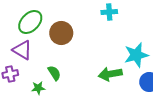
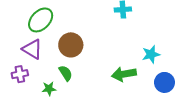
brown circle: (61, 33) -> (71, 45), moved
cyan star: (136, 55) -> (151, 54), size x0.7

